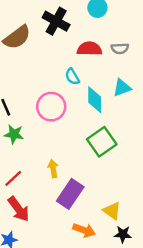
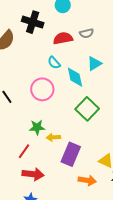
green star: (14, 134) -> (37, 127), moved
yellow arrow: (53, 169) -> (53, 137), turned -72
red arrow: (19, 209) -> (33, 174), turned -35

